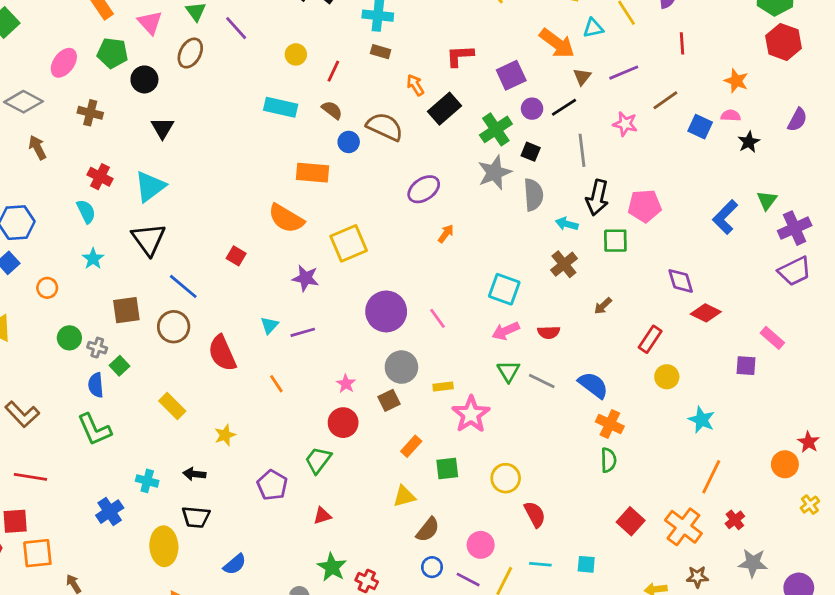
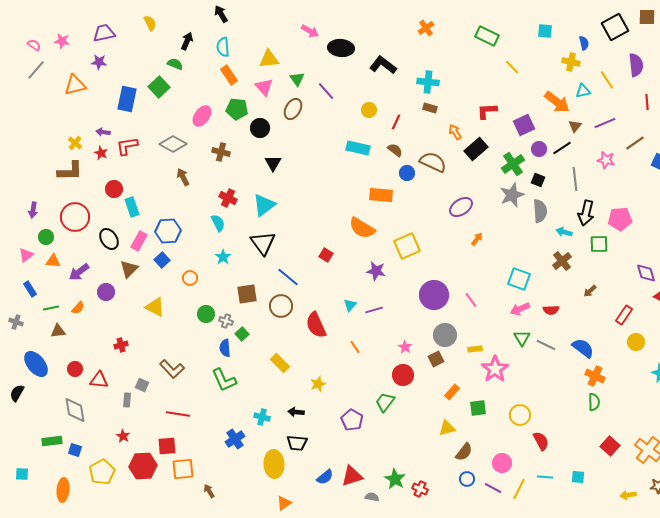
red triangle: (322, 516) -> (352, 476), moved, size x1.6

